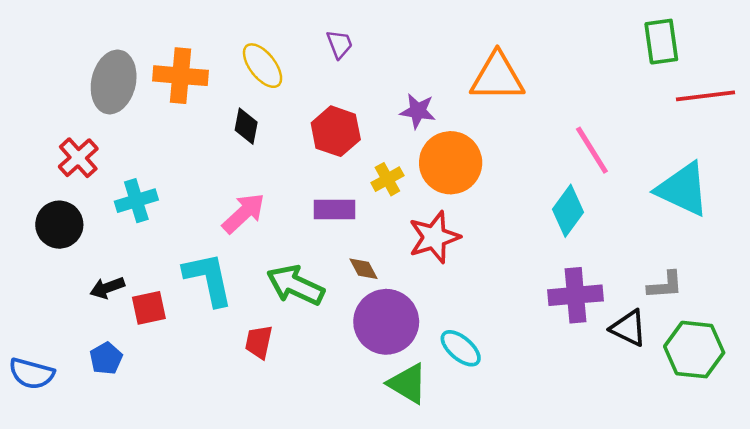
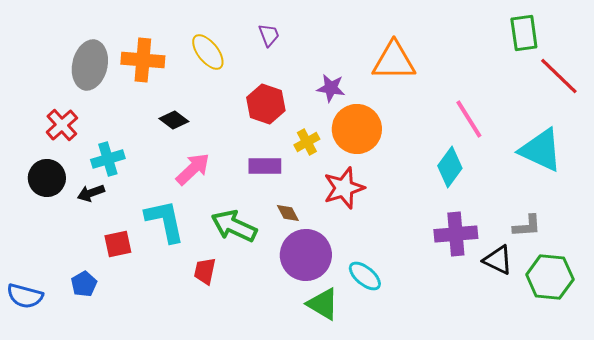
red line: (706, 96) -> (559, 76), turned 51
black diamond: (246, 126) -> (174, 120), moved, turned -64
black arrow: (107, 288) -> (91, 193), moved

